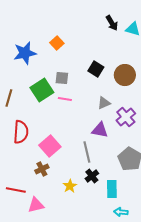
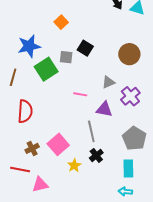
blue star: (25, 53) -> (29, 46), moved
black square: (96, 69) -> (85, 48), moved
pink line: (65, 99) -> (80, 94), moved
pink square: (50, 146) -> (58, 144), moved
brown cross: (42, 169) -> (32, 148), moved
cyan rectangle: (112, 189) -> (128, 169), moved

